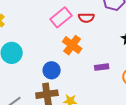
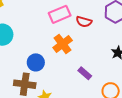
purple rectangle: (102, 67) -> (85, 73), turned 32

